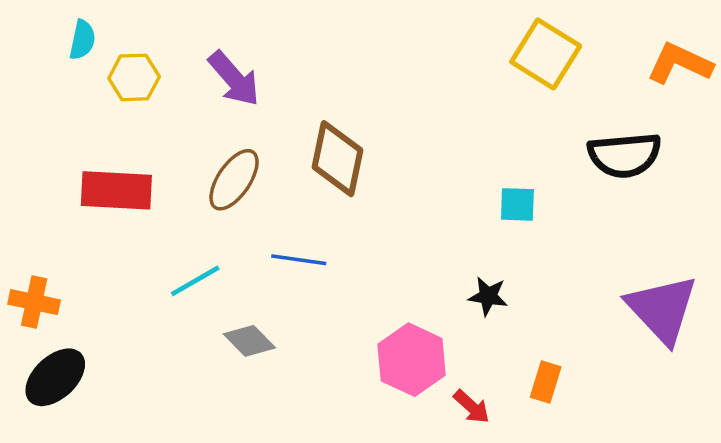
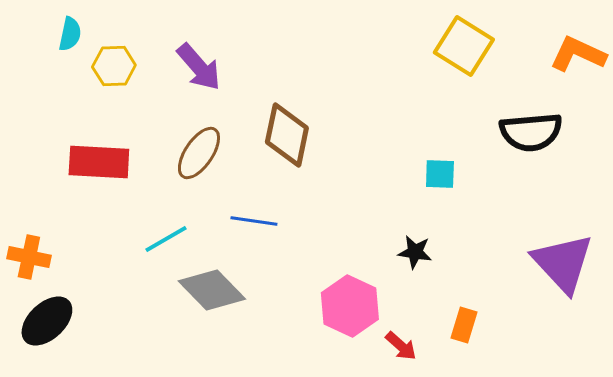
gray diamond: (249, 341) -> (212, 290), size x1.5

